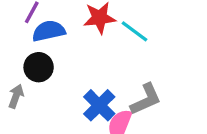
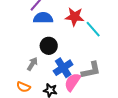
black circle: (39, 67) -> (49, 46), moved
gray arrow: (16, 96) -> (32, 64), moved

